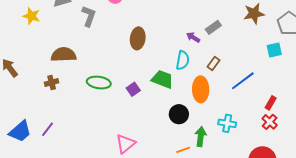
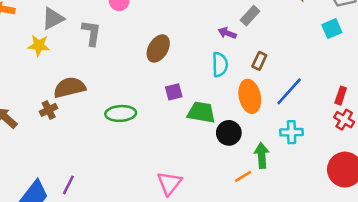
yellow star: (31, 16) -> (39, 45), moved
brown ellipse: (138, 38) -> (158, 48), turned 35
green trapezoid: (162, 79) -> (201, 112), moved
blue line: (243, 81) -> (289, 91), moved
brown cross: (52, 82) -> (49, 110), moved
purple square: (133, 89) -> (174, 92), moved, turned 32

